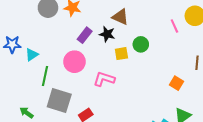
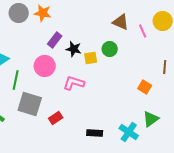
brown triangle: (120, 17) -> (121, 22), moved
black star: (107, 34) -> (74, 49), moved

